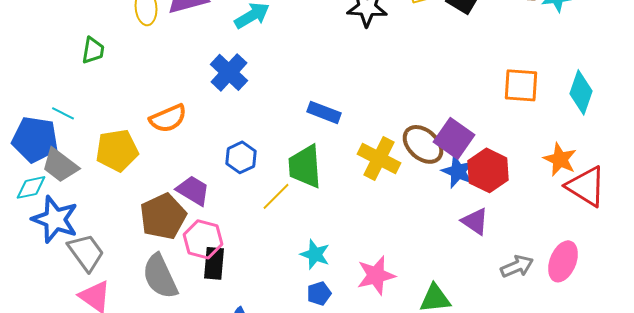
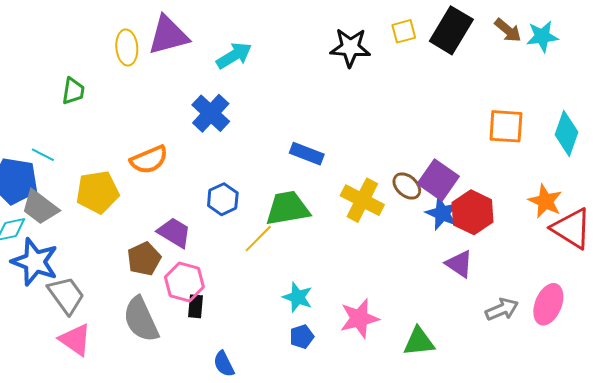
brown ellipse: (423, 144) -> (407, 186), size x0.7
green trapezoid: (305, 166) -> (288, 208), turned 84
brown pentagon: (163, 216) -> (144, 259), size x0.7
black rectangle: (214, 263) -> (196, 306), size x0.7

